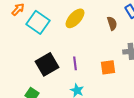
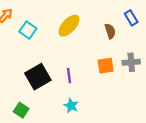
cyan square: (38, 22) -> (28, 30), size x0.7
orange square: (108, 67) -> (106, 66), moved

